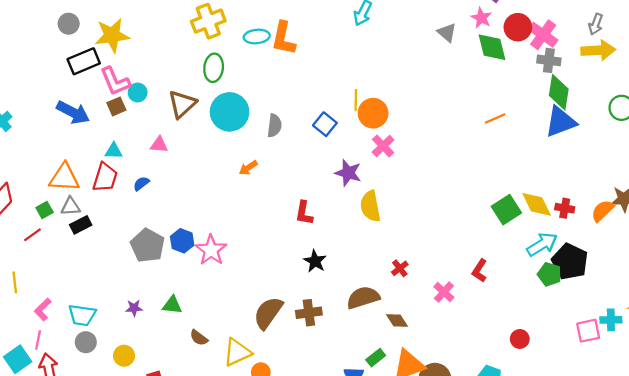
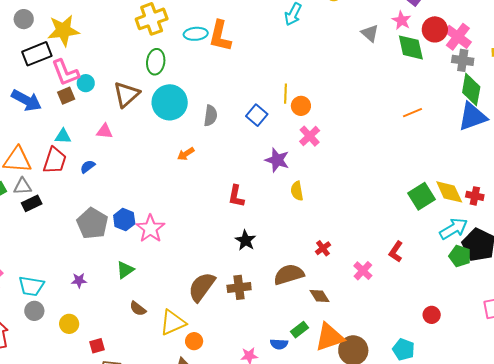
orange circle: (373, 113) -> (301, 106), size x0.7
yellow semicircle: (370, 206) -> (297, 191), size x0.7
green triangle: (172, 305) -> (125, 270), moved, turned -42

